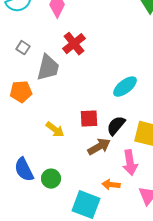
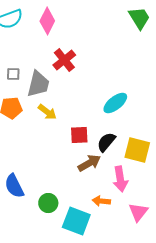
gray square: (23, 48) -> (13, 74), moved, turned -32
yellow arrow: (55, 130) -> (47, 112), moved
green circle: (51, 179) -> (48, 203), moved

